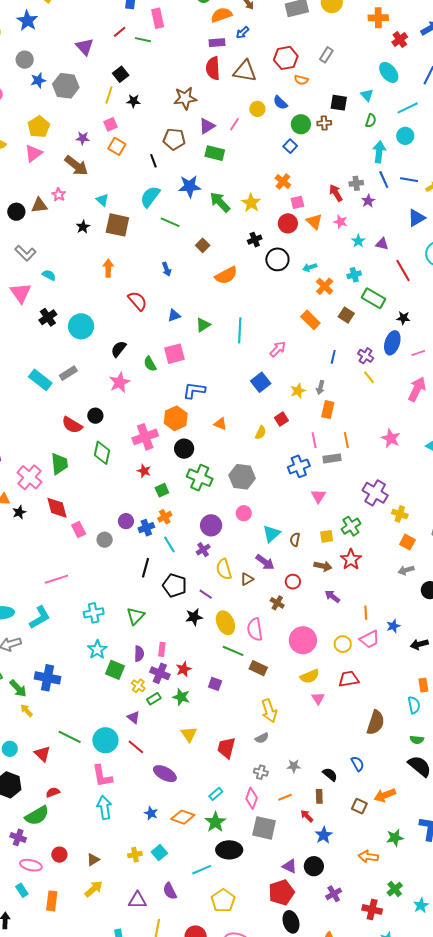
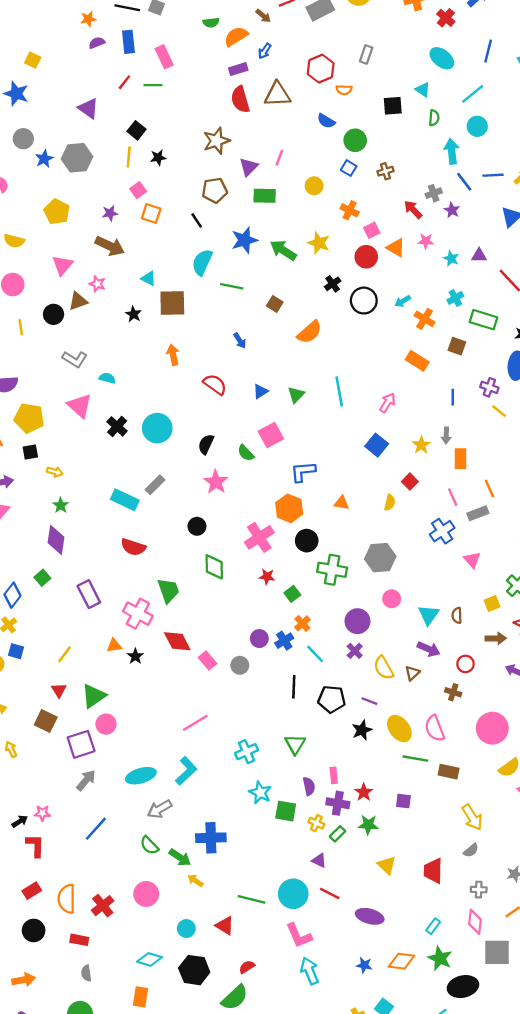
yellow circle: (257, 109) -> (314, 186), moved
brown cross: (324, 123) -> (385, 171), moved
pink triangle: (33, 153) -> (62, 265), moved
red semicircle: (72, 425) -> (133, 547), moved

